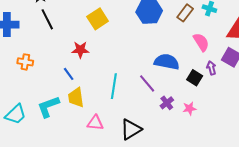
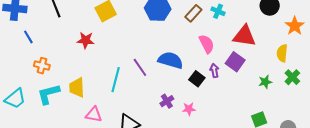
orange cross: (25, 62) -> (42, 66), moved
blue line: (69, 74) -> (28, 37), moved
purple line: (147, 83) -> (140, 67), moved

